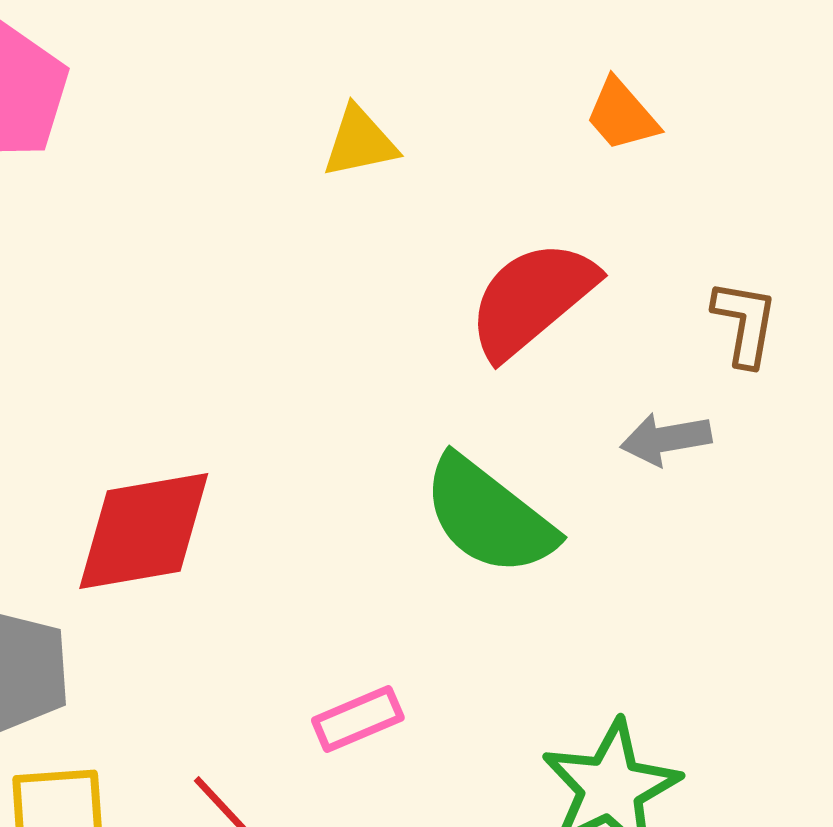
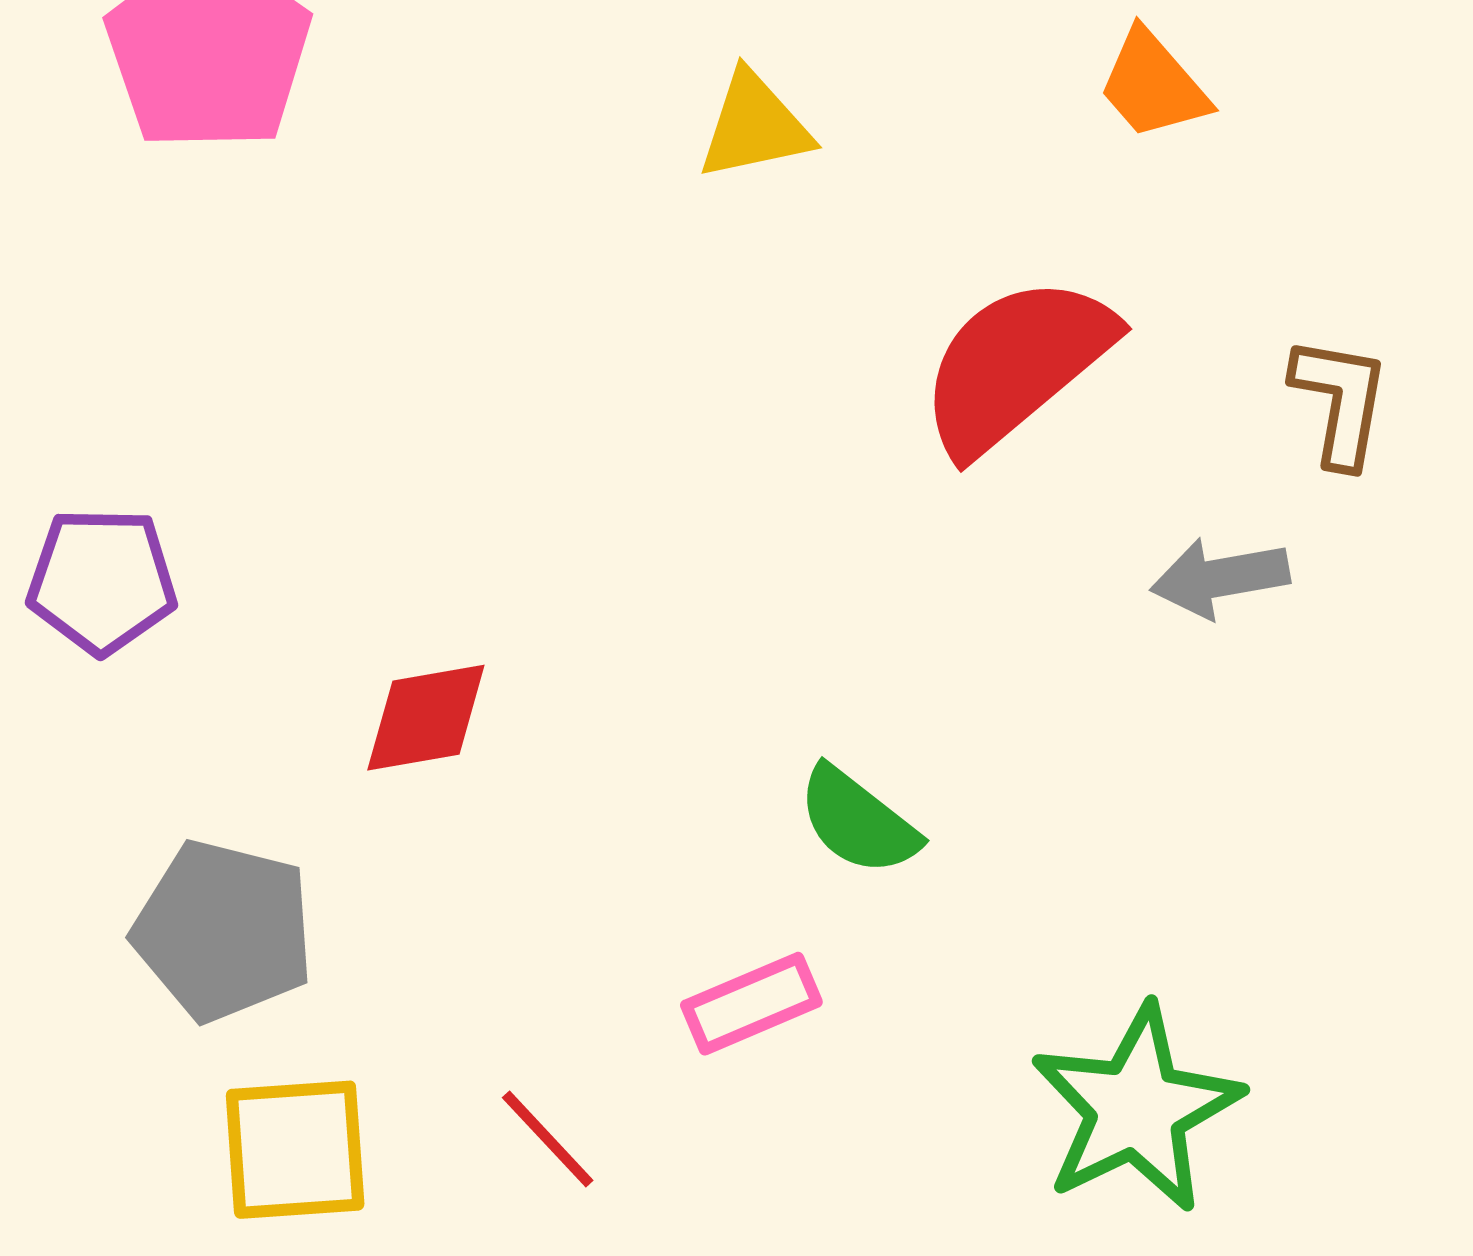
green semicircle: (489, 516) -> (858, 821), moved, size x0.6
red diamond: (144, 531) -> (426, 718), size x0.6

